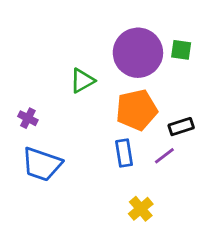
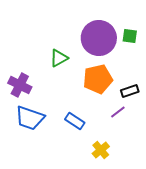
purple cross: (28, 118) -> (20, 85), size x1.6
blue rectangle: (124, 153) -> (75, 121), moved, turned -48

